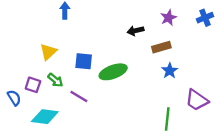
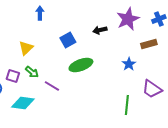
purple star: (168, 18) -> (128, 19), size x1.6
brown rectangle: (161, 47) -> (149, 44), moved
blue square: (84, 61) -> (68, 40), moved, turned -35

